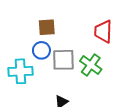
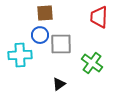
green cross: (91, 65) -> (92, 63), moved

